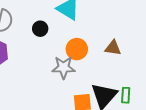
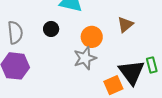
brown triangle: (113, 48) -> (125, 25), turned -30

